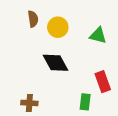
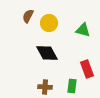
brown semicircle: (33, 19) -> (28, 16), turned -144
brown cross: (29, 103) -> (45, 87), moved

